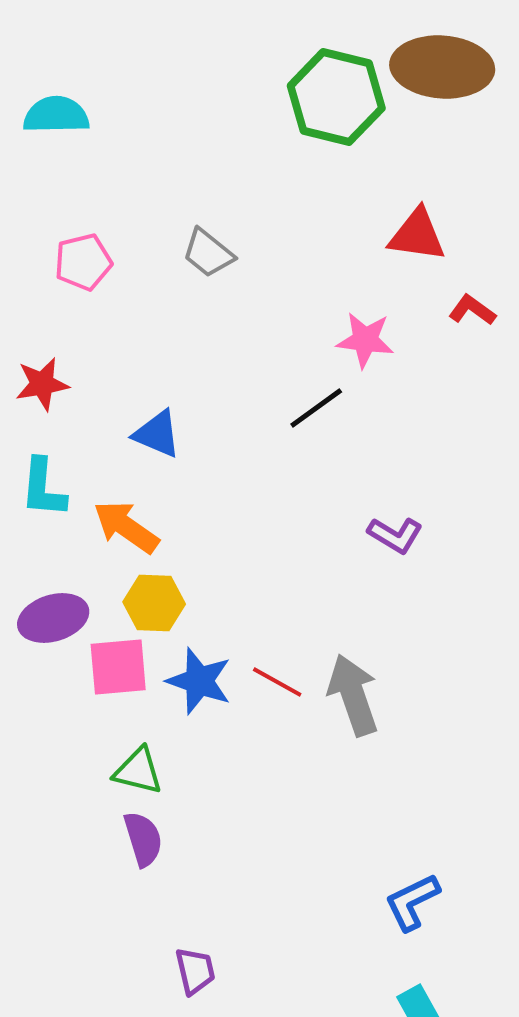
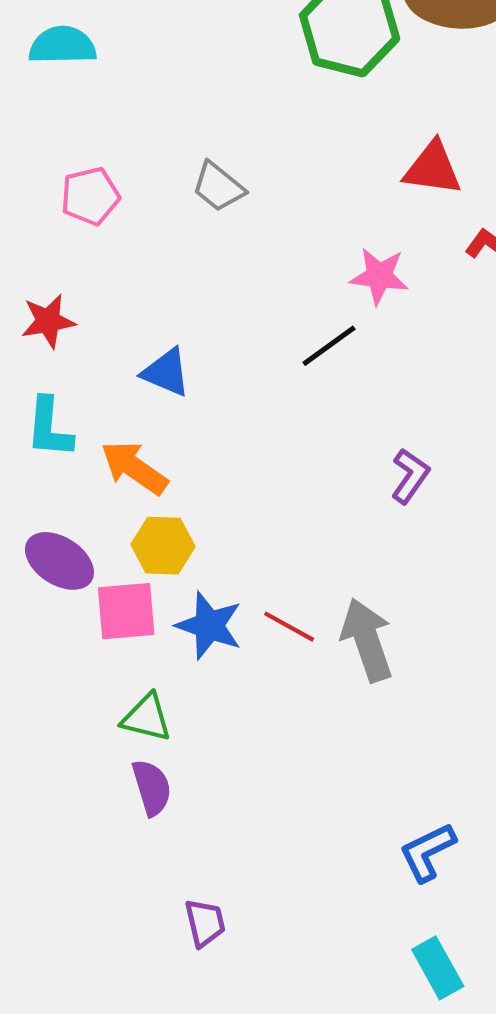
purple L-shape: (395, 535) -> (410, 476), turned -86
purple ellipse: (53, 618) -> (59, 561), turned 50

